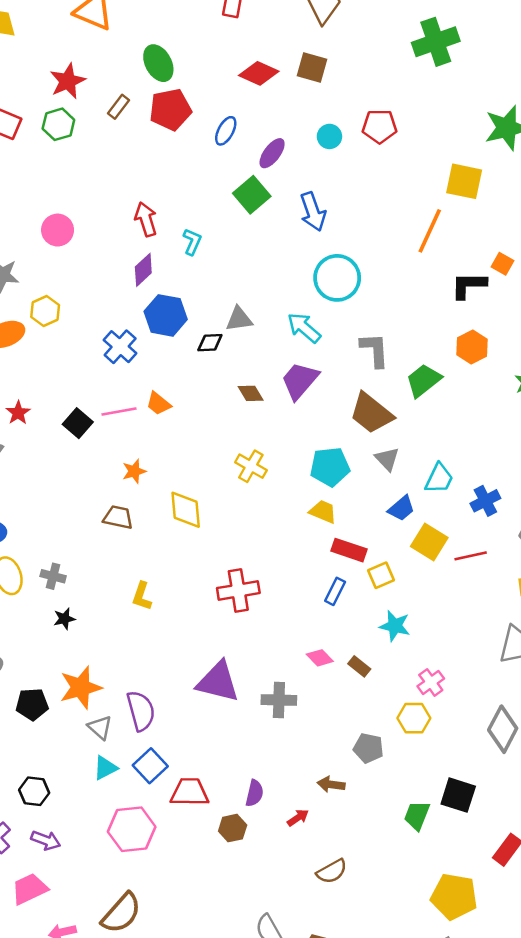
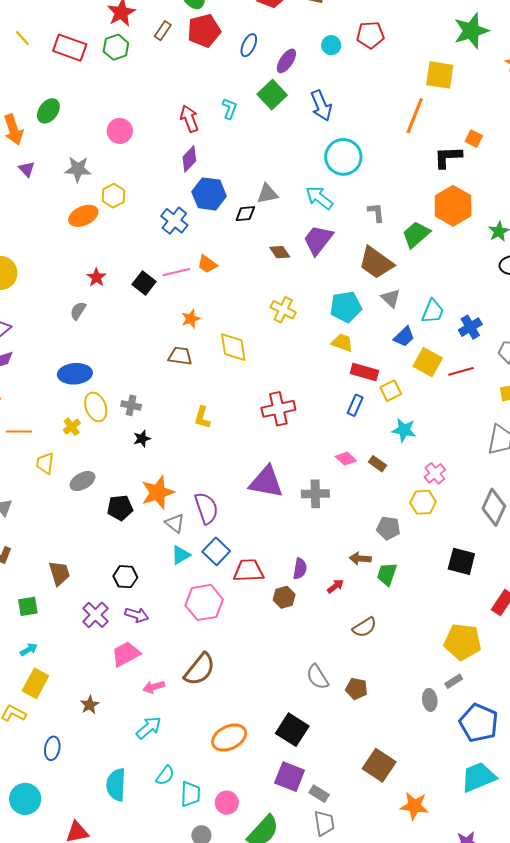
cyan L-shape: (192, 242) -> (230, 109), moved
orange hexagon: (472, 347) -> (453, 206), size x1.5
gray L-shape: (375, 350) -> (376, 212), size x0.7
green trapezoid: (417, 815) -> (387, 574), moved

